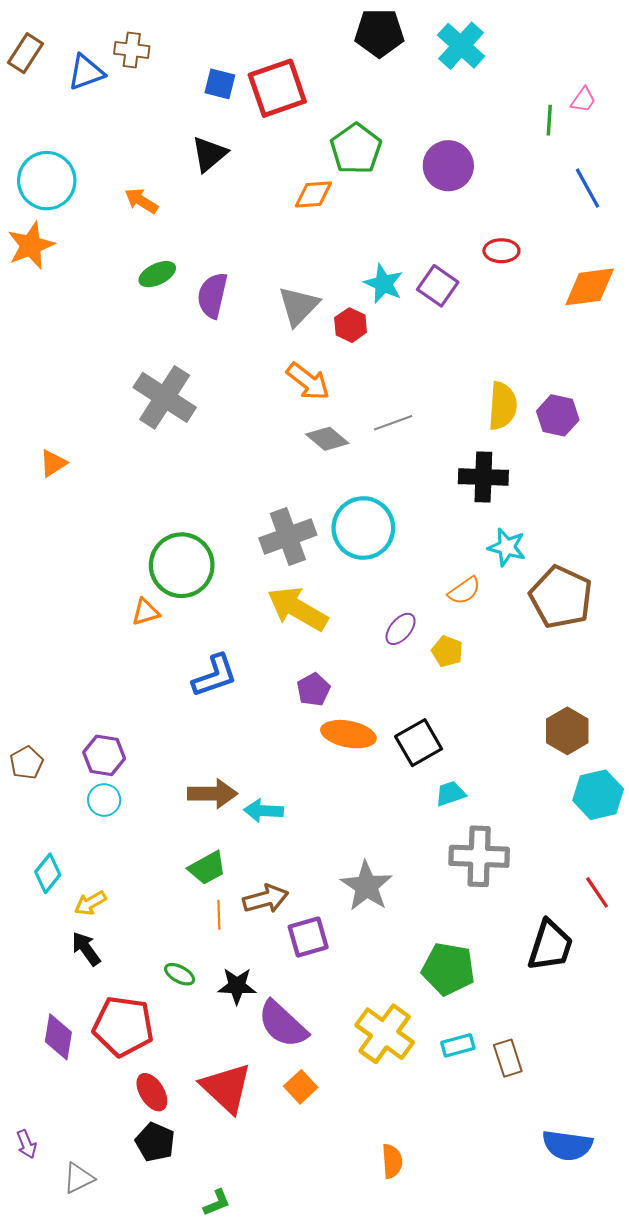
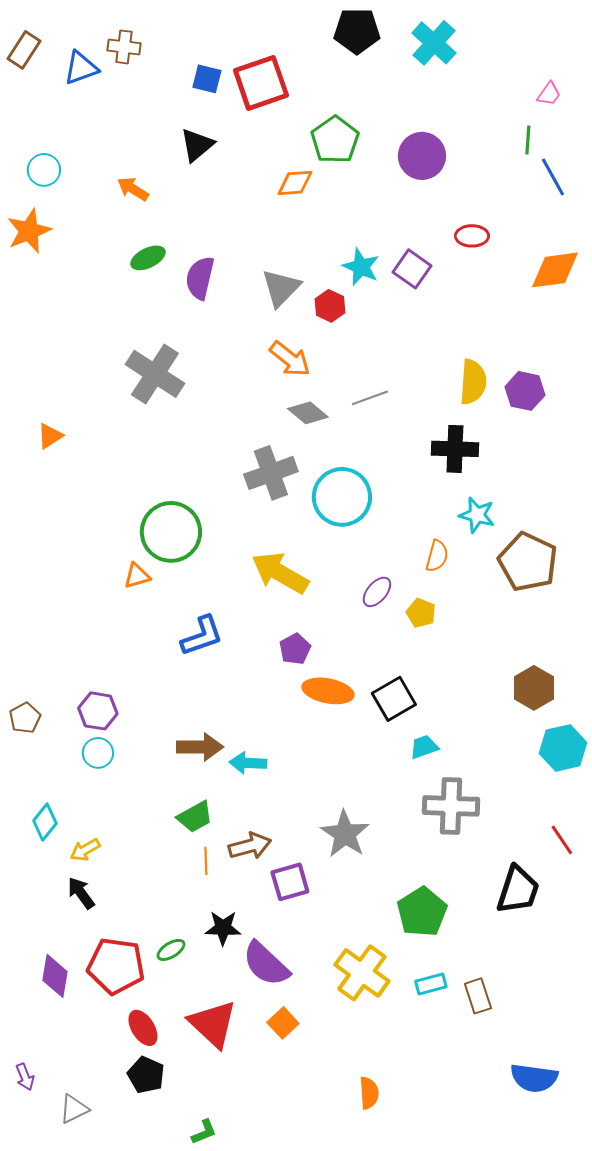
green line: (549, 120) -> (528, 140), moved
cyan circle: (47, 181) -> (44, 170), size x0.6
gray cross: (288, 537) -> (271, 473), moved
orange semicircle: (464, 591) -> (437, 556), turned -40
green pentagon: (448, 969) -> (422, 912), turned 30
green ellipse: (180, 974) -> (171, 950), moved, turned -60

